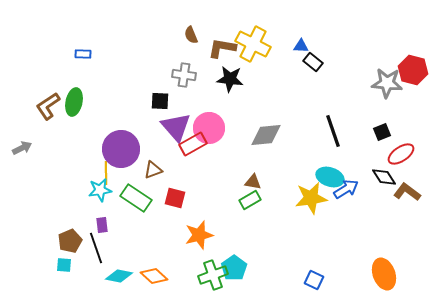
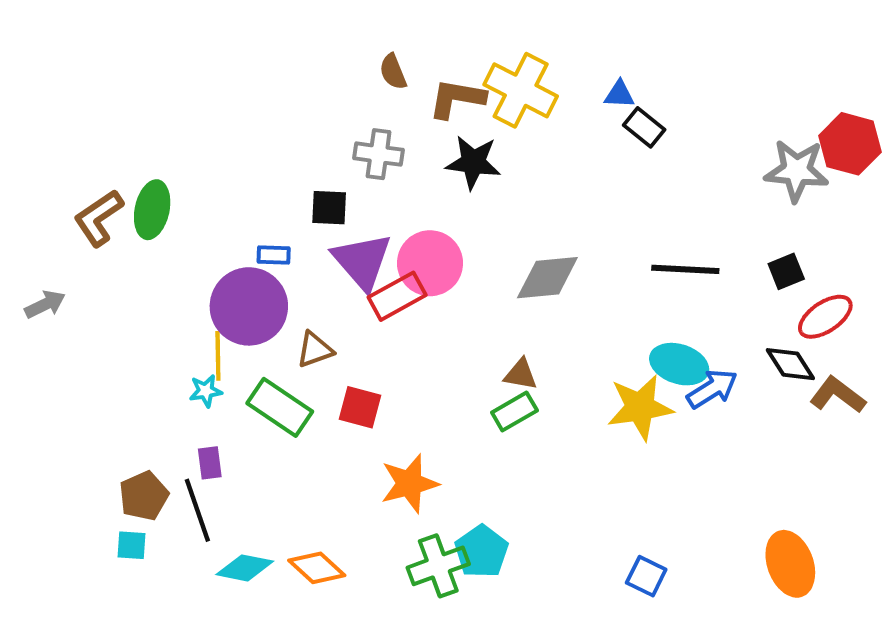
blue rectangle: (83, 54) -> (274, 255), moved
black line: (333, 131) -> (685, 269), turned -68
cyan star: (100, 190) -> (206, 391), size x0.7

